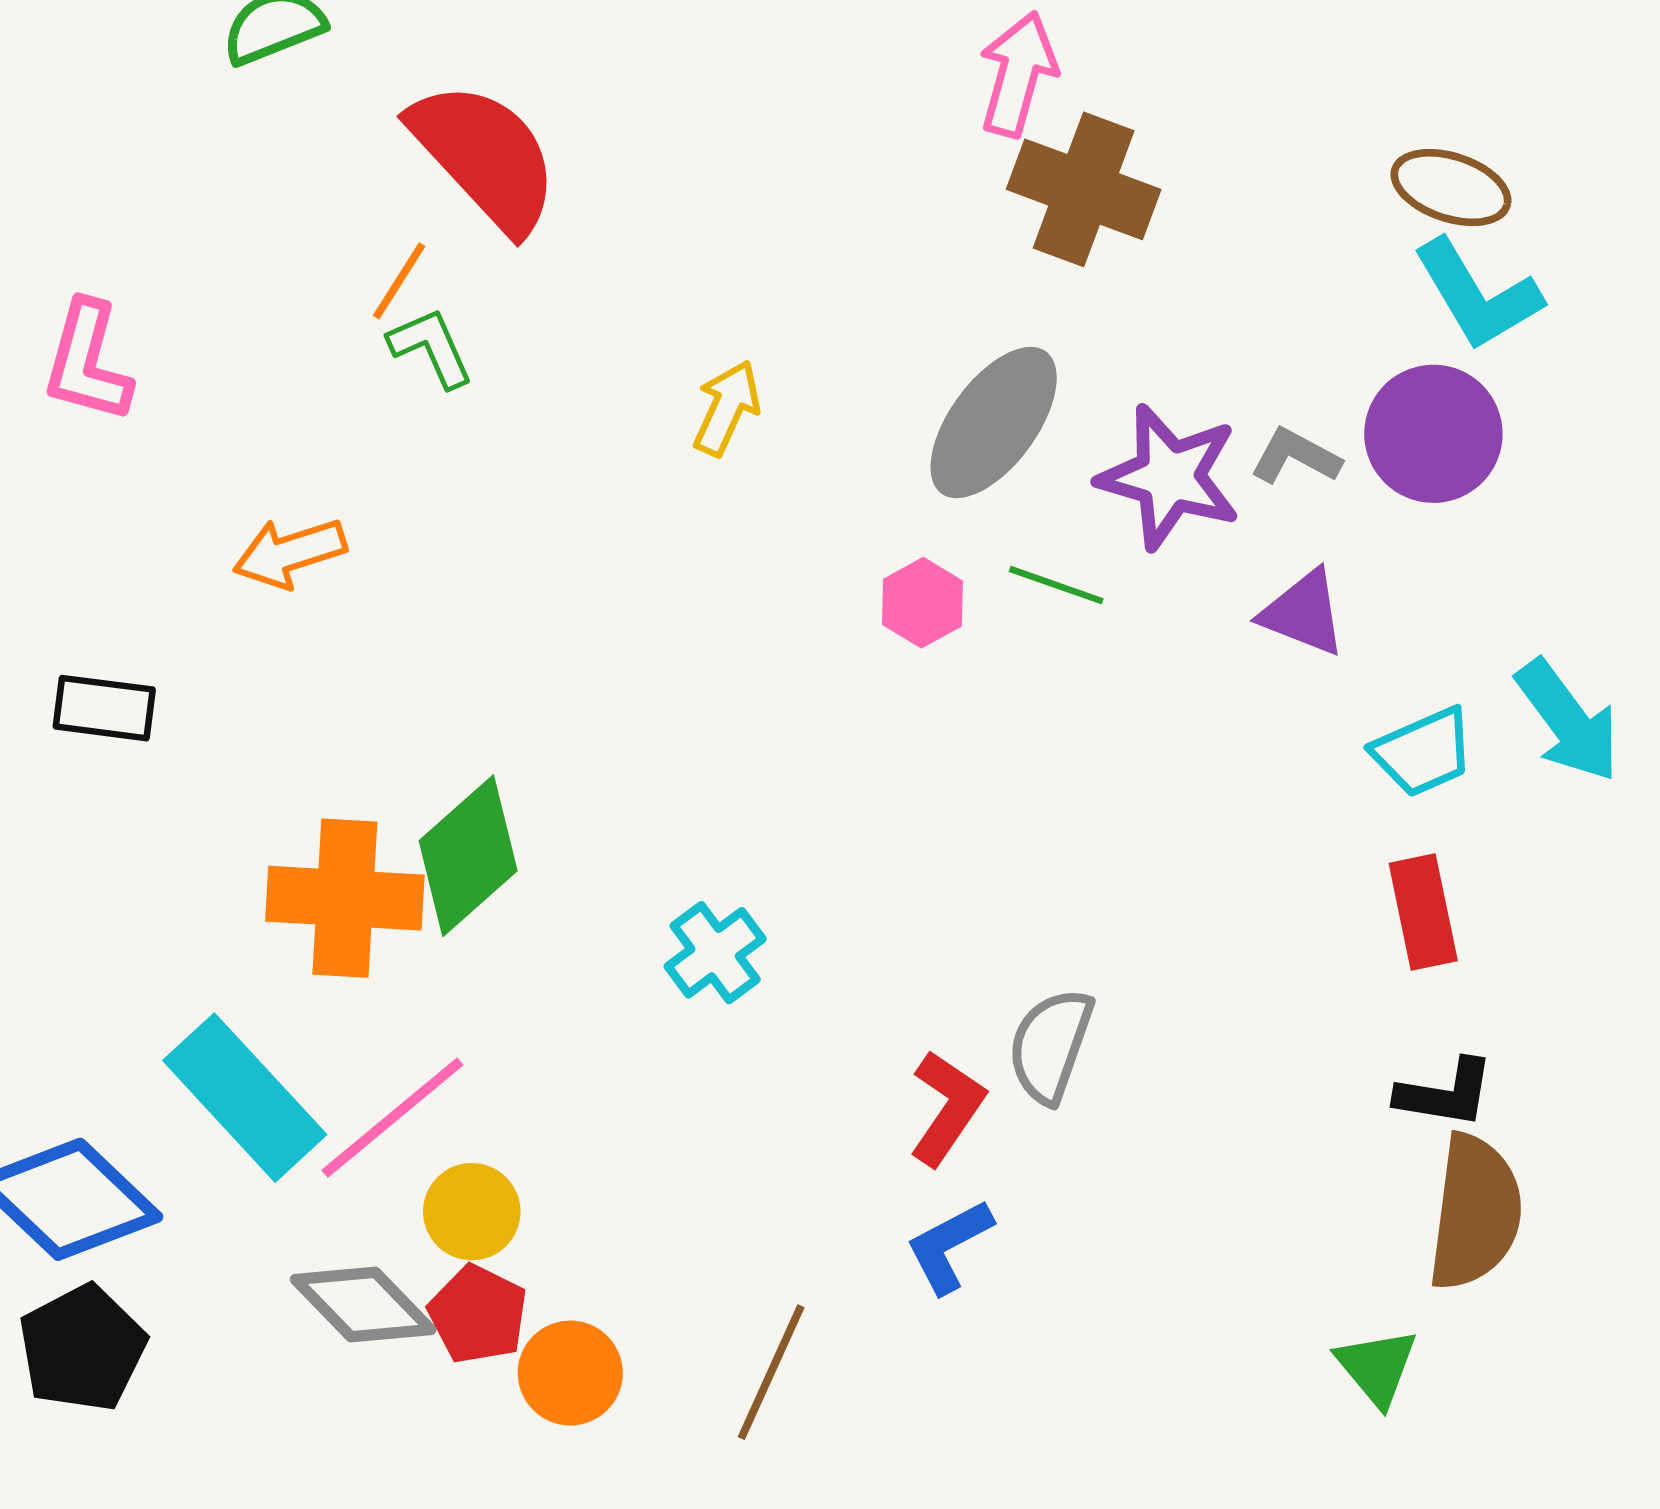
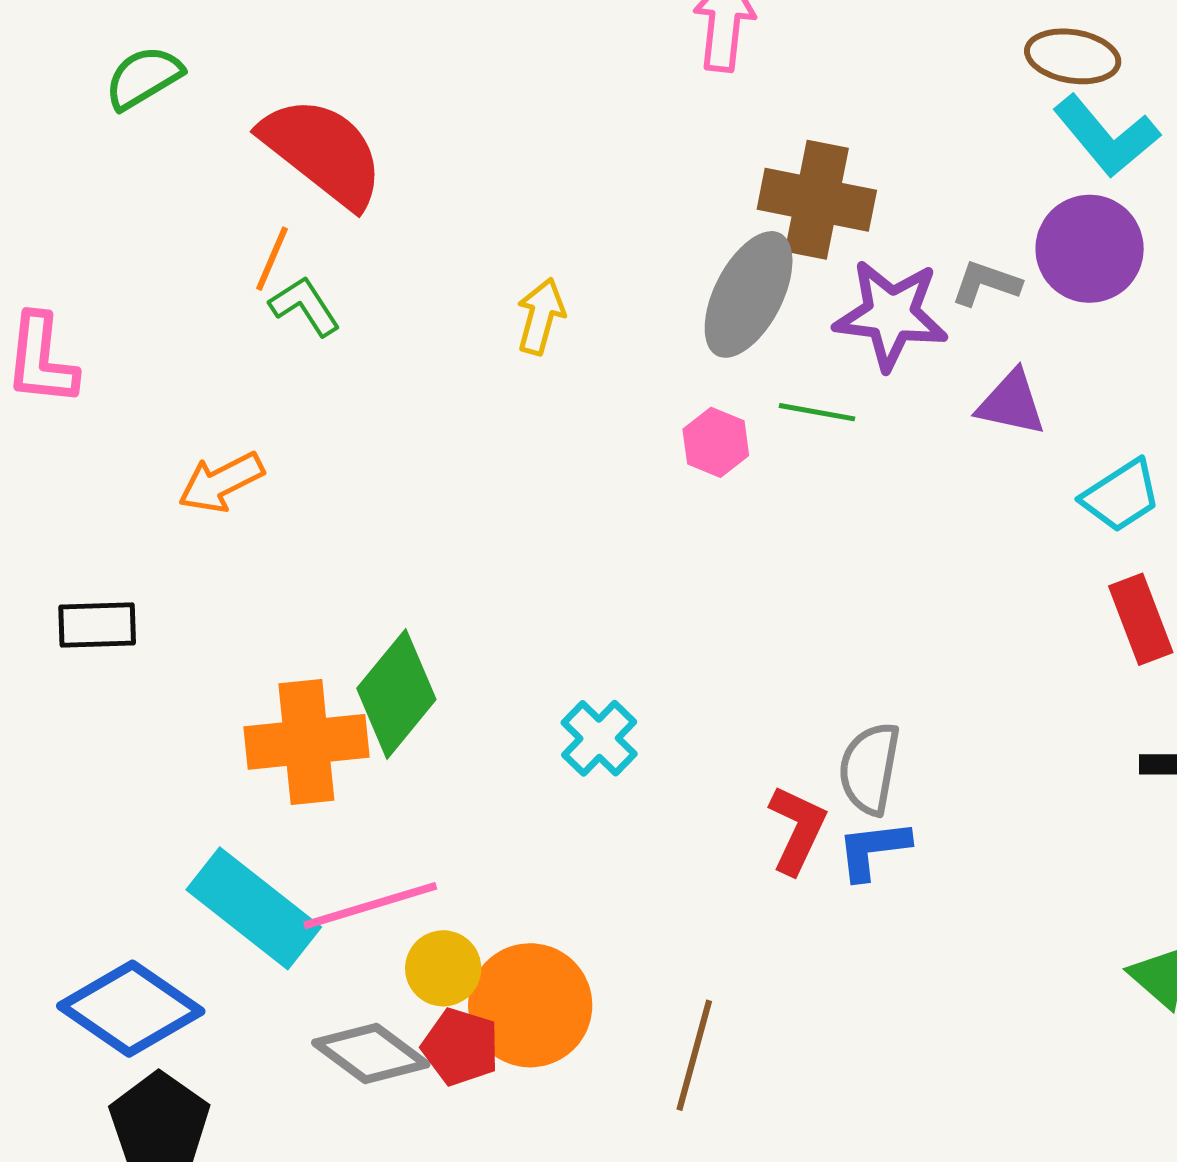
brown cross: (1084, 189) -> (817, 200), moved
pink line: (392, 1118) -> (370, 906), turned 32
blue L-shape: (949, 1246) -> (873, 850), moved, turned 30
orange circle: (570, 1373) -> (530, 1005), moved, size x1.5

